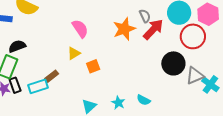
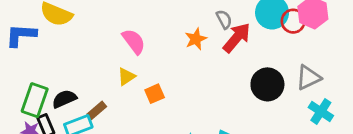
orange star: (124, 29) -> (196, 39), size x0.7
red circle: (193, 36) -> (293, 21), moved, size x0.7
black semicircle: (17, 46) -> (64, 99), moved
gray triangle: (195, 76) -> (308, 78), moved

